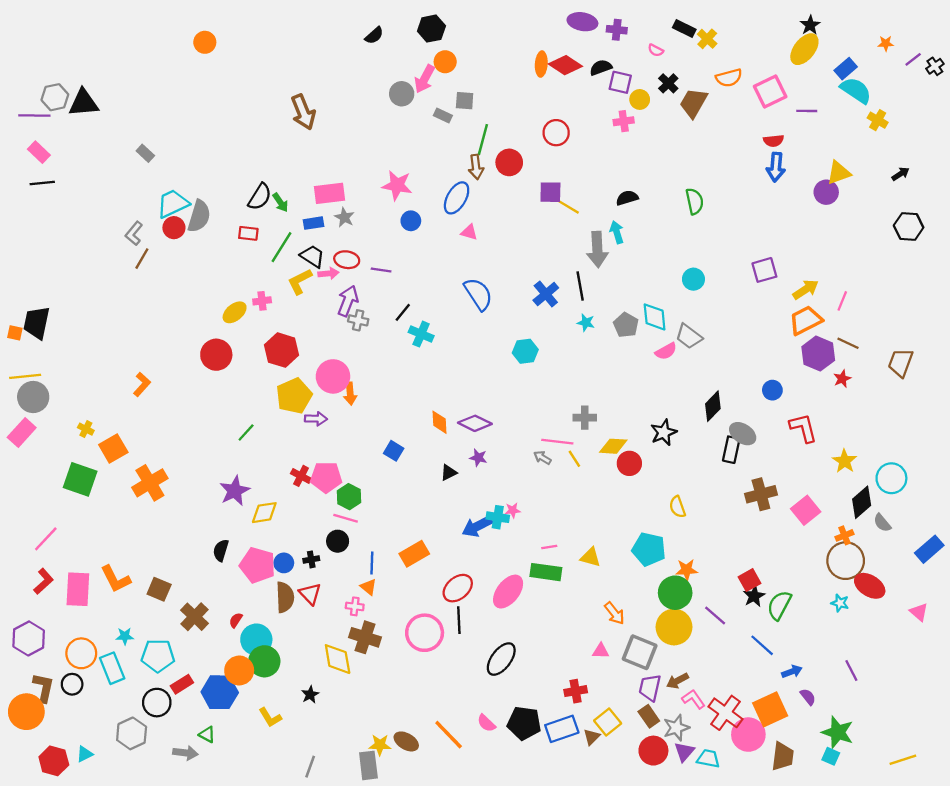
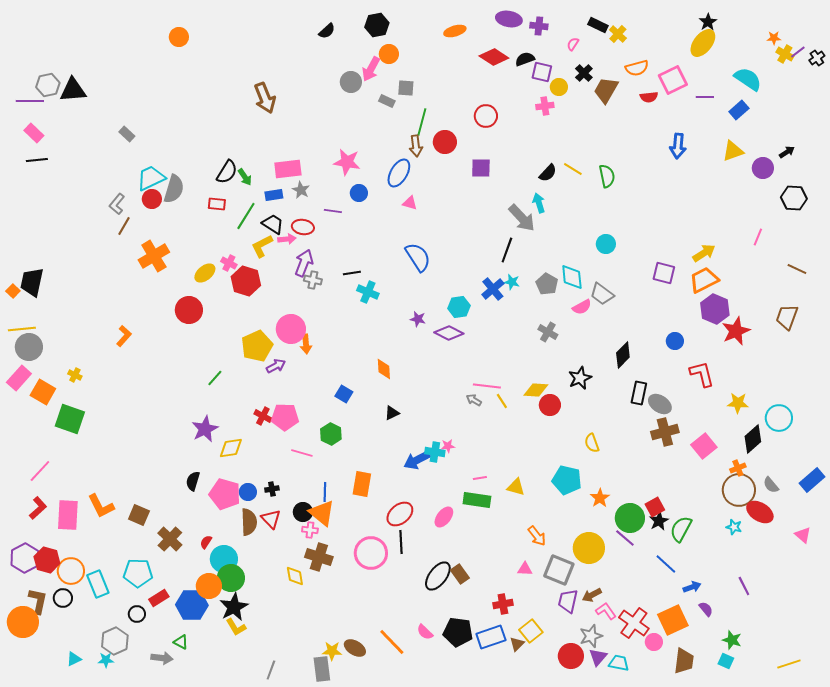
pink semicircle: (656, 50) -> (573, 44), turned 96
orange ellipse: (541, 64) -> (455, 31), moved, turned 70
blue rectangle: (846, 69) -> (739, 110), moved
yellow cross: (878, 120) -> (785, 54), moved
red semicircle: (774, 141) -> (649, 97), moved
purple circle: (826, 192) -> (763, 168), moved
black semicircle: (627, 198) -> (548, 173), turned 150
yellow line: (569, 207) -> (573, 169), moved
gray arrow: (597, 249) -> (522, 218), turned -40
purple line: (381, 270) -> (333, 211), moved
purple square: (764, 270) -> (664, 273), moved, turned 30
black line: (580, 286) -> (507, 250), turned 30
blue cross: (546, 294) -> (493, 289), moved
pink cross: (262, 301) -> (229, 263), turned 35
pink line: (842, 301) -> (758, 237), moved
black line: (403, 312) -> (352, 273), turned 42
orange square: (15, 333) -> (13, 291), turned 32
brown line: (848, 343) -> (797, 269), moved
red hexagon: (281, 350) -> (246, 281), moved
red star: (842, 379) -> (736, 331), size x1.8
gray cross: (585, 418) -> (548, 332), moved, turned 30
purple arrow: (316, 419) -> (276, 366), turned -30
purple diamond: (475, 423) -> (449, 333), moved
gray ellipse: (743, 434) -> (660, 404), moved
orange square: (113, 448) -> (43, 392), moved, turned -30
purple star: (478, 458) -> (418, 319), moved
yellow star: (844, 461) -> (738, 403), turned -30
orange cross: (150, 483) -> (154, 256), moved
green hexagon: (349, 497) -> (331, 434), moved
gray semicircle: (882, 523) -> (771, 485), moved
black circle: (338, 541) -> (303, 512), moved
orange rectangle: (414, 554) -> (362, 484), turned -50
orange star: (687, 570) -> (600, 498), turned -30
orange triangle: (368, 587) -> (322, 513), size x1.8
pink ellipse: (508, 592) -> (444, 517), size x0.7
green circle: (675, 593) -> (630, 518), moved
cyan star: (125, 636) -> (106, 660), moved
yellow diamond: (338, 659) -> (295, 576), size x0.7
black star: (310, 695) -> (234, 607), moved, size x1.8
black circle: (157, 703) -> (137, 614), size x0.7
brown rectangle: (649, 716) -> (460, 574), moved
green star: (838, 732) -> (732, 640), size x0.7
pink circle: (748, 735) -> (654, 642), size x0.6
red hexagon: (54, 761) -> (47, 560), moved

